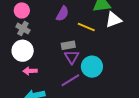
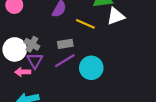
gray cross: (23, 28) -> (32, 44), moved
purple triangle: (72, 57) -> (35, 61), moved
purple line: (70, 80) -> (65, 61), moved

